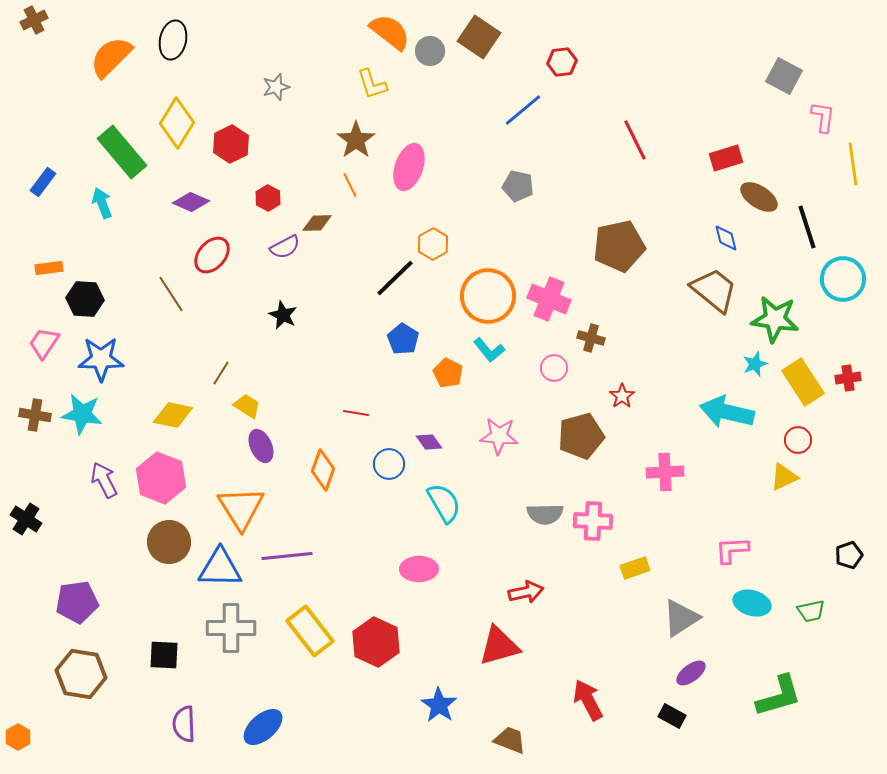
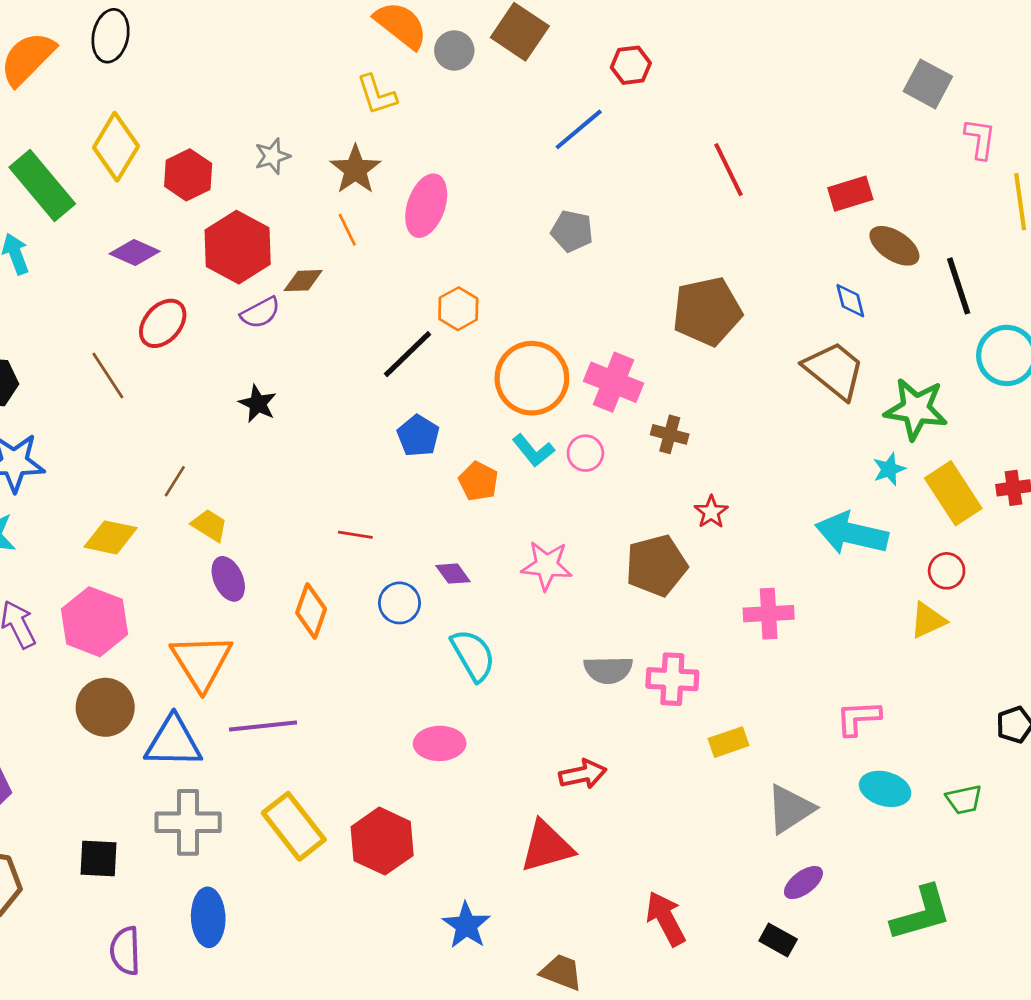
gray star: (276, 87) -> (272, 156), moved
red hexagon: (268, 198) -> (238, 247), size x2.0
pink circle: (554, 368) -> (585, 453), moved
blue ellipse: (263, 727) -> (208, 917), moved, turned -51

